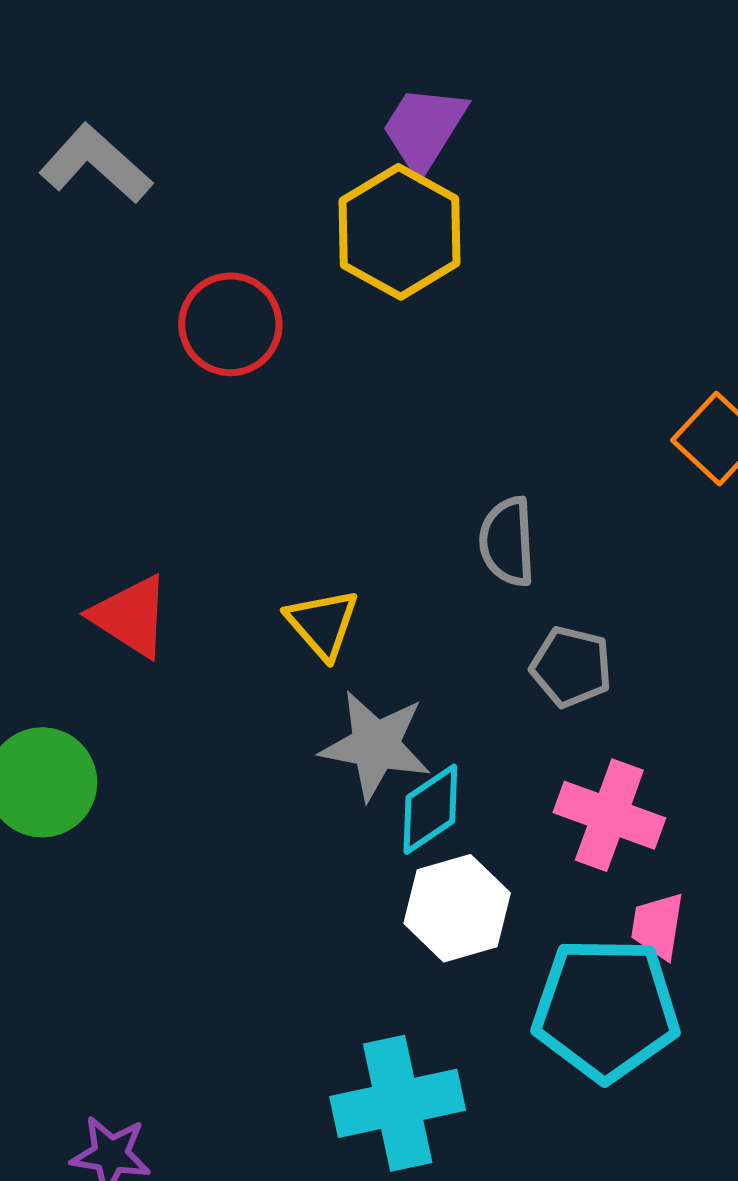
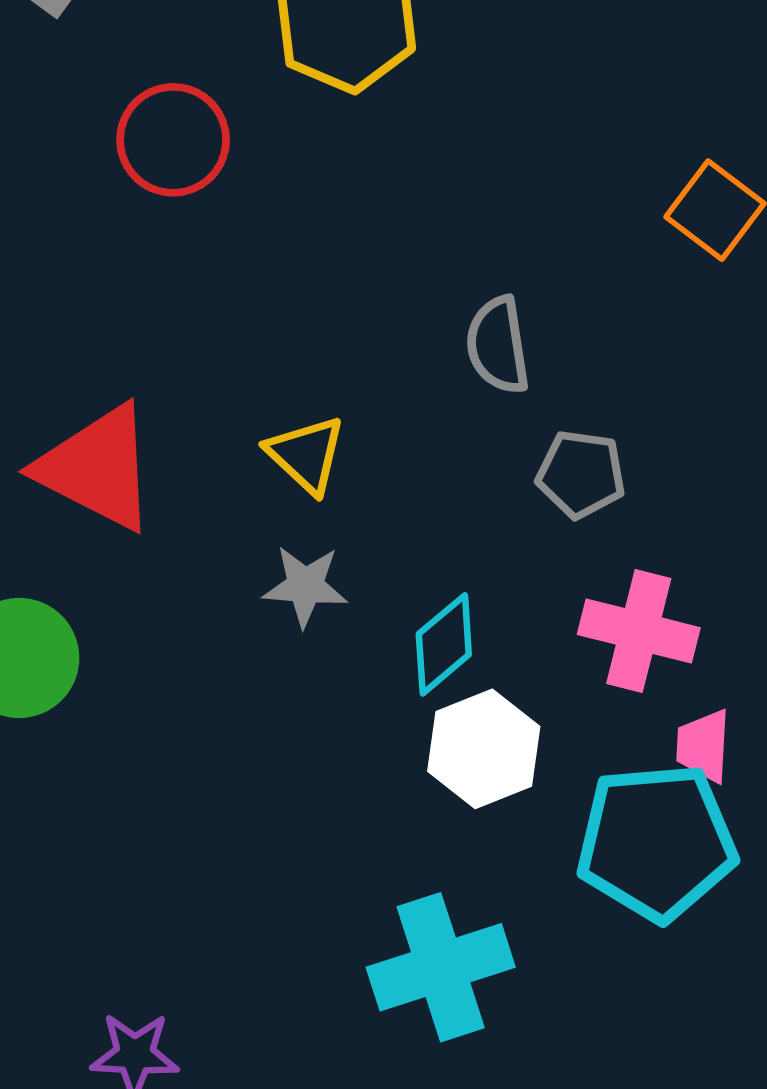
red triangle: (131, 616) -> (97, 468), size x1.4
gray star: (375, 745) -> (305, 586), moved, size x0.7

